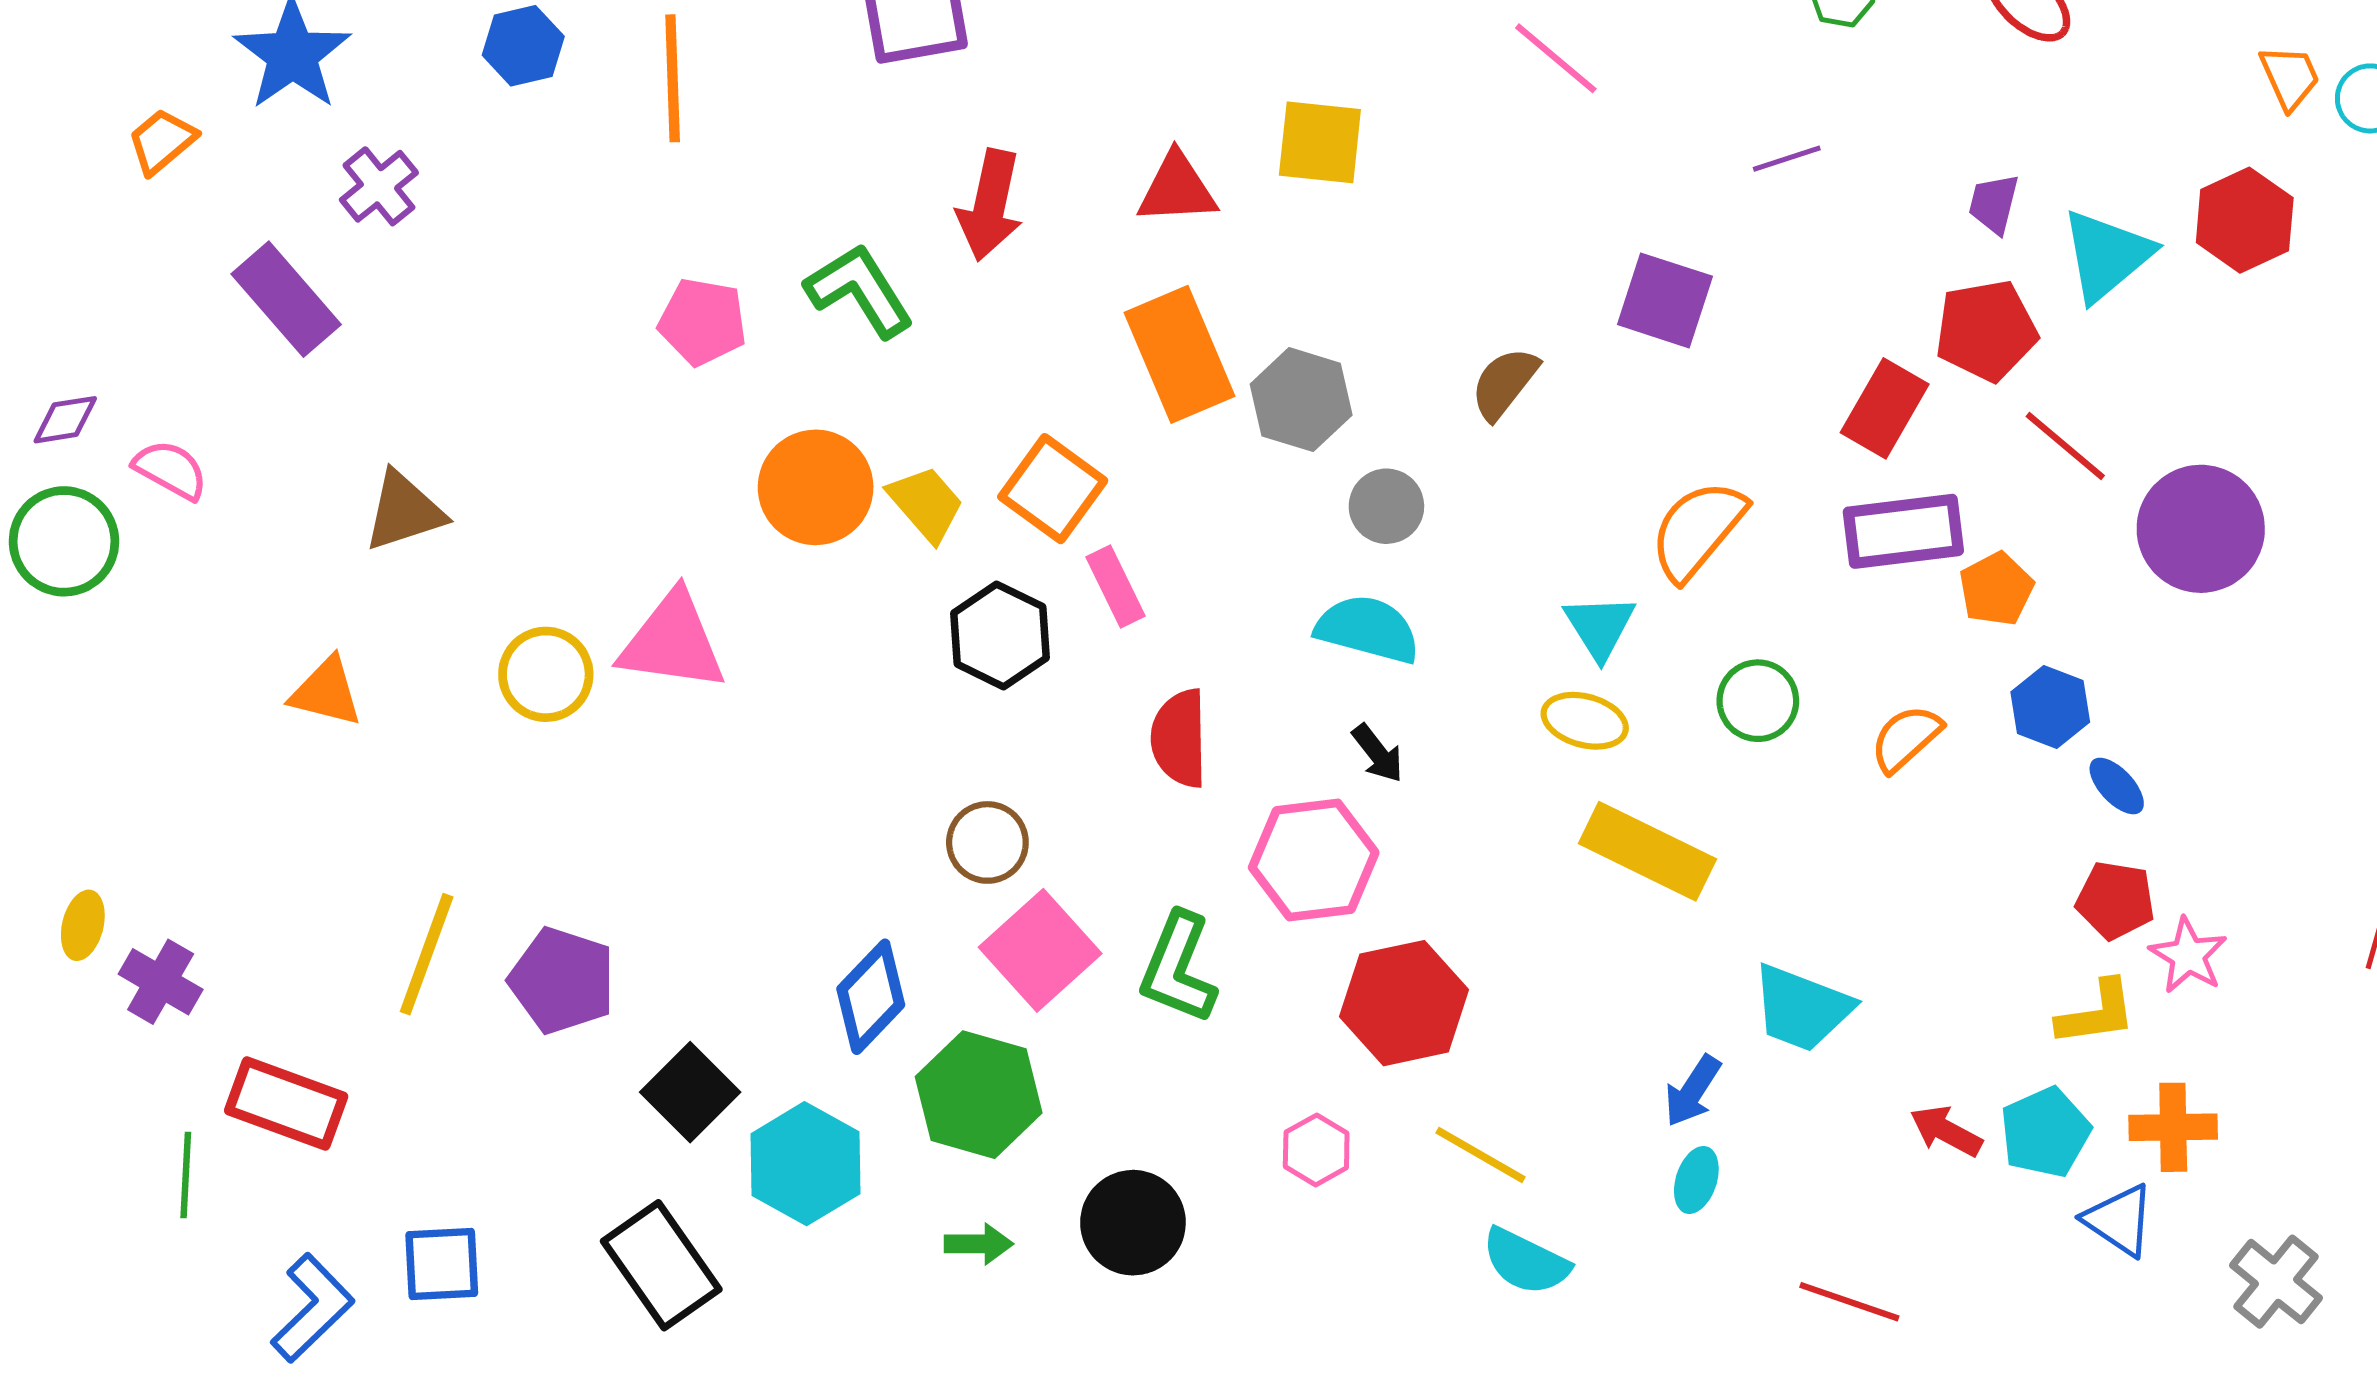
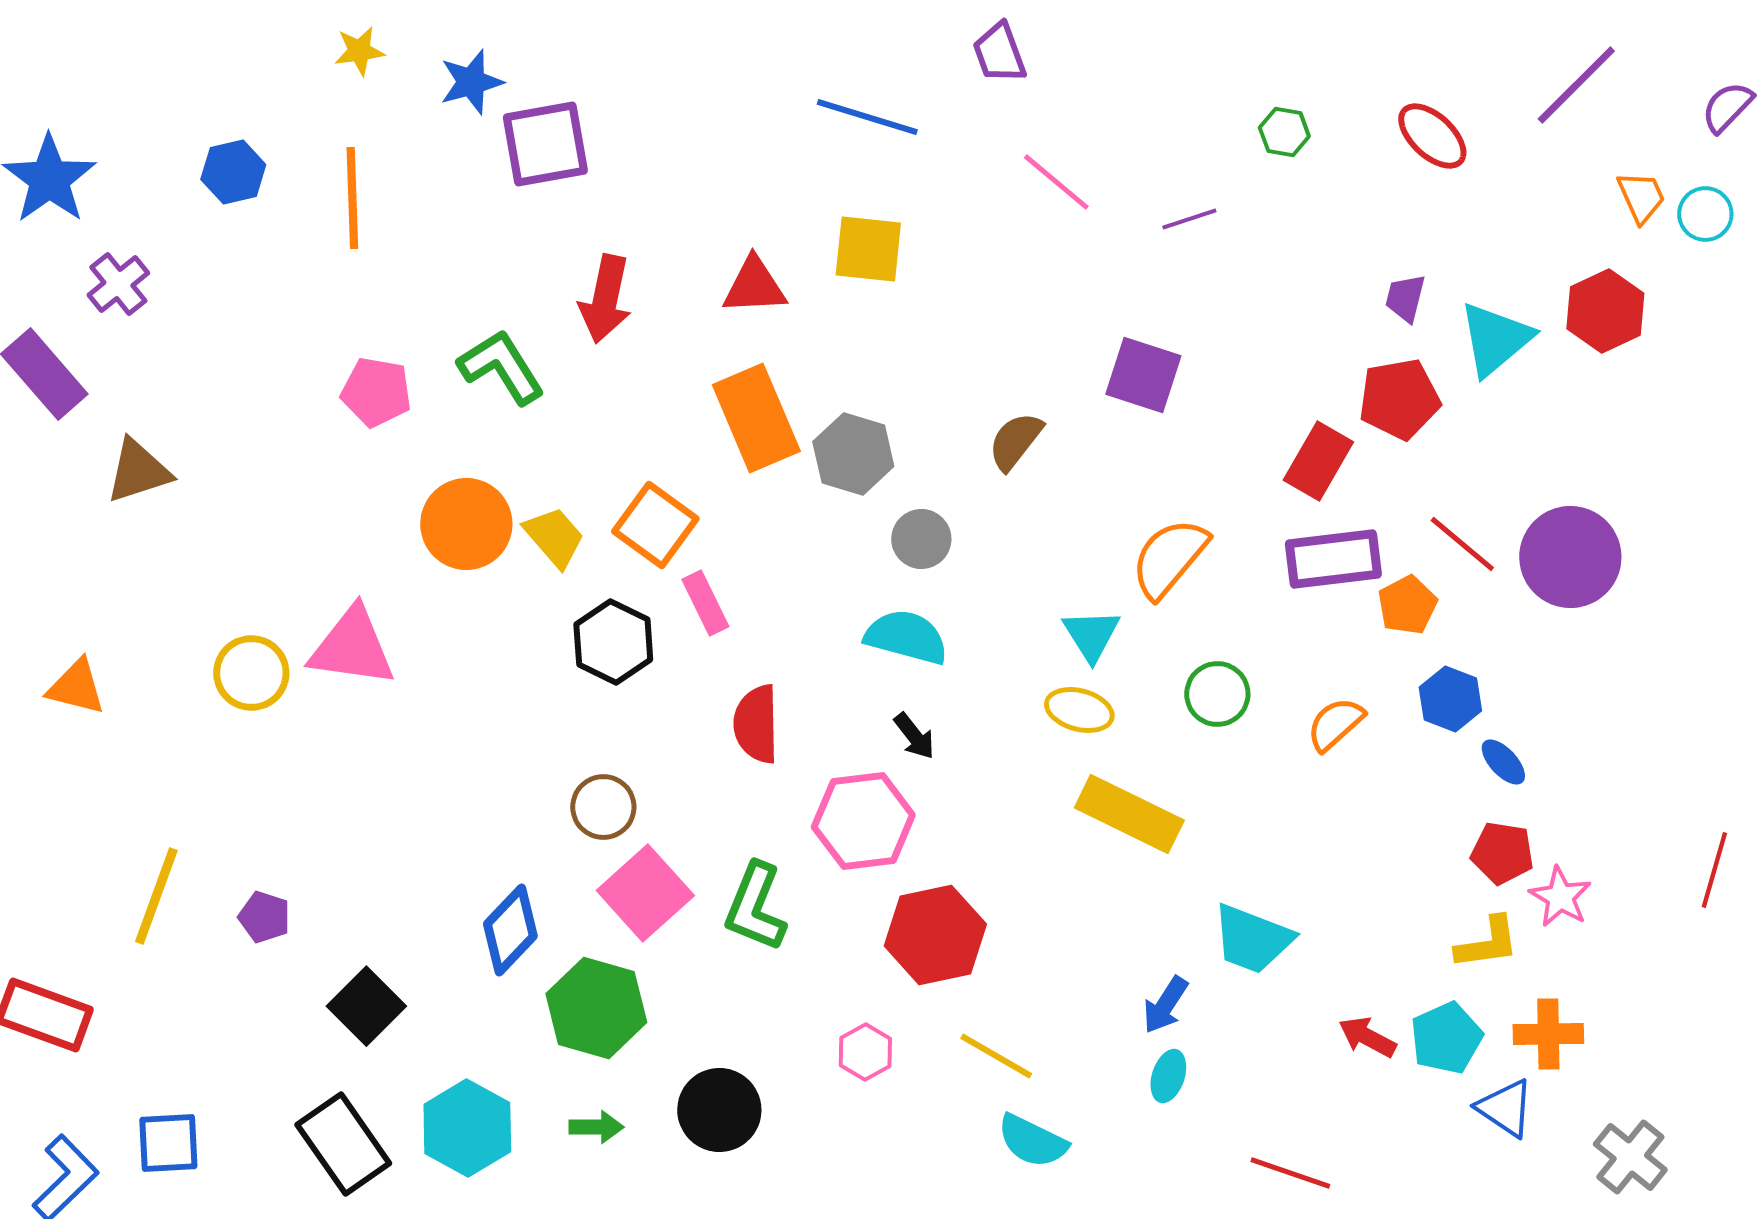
purple line: (1787, 159) -> (1189, 219), moved
red line: (2065, 446) -> (1462, 544), moved
brown triangle: (404, 511) -> (138, 471), moved
purple pentagon: (562, 980) -> (264, 917), size x0.6
cyan hexagon: (806, 1164) -> (467, 1128), moved

